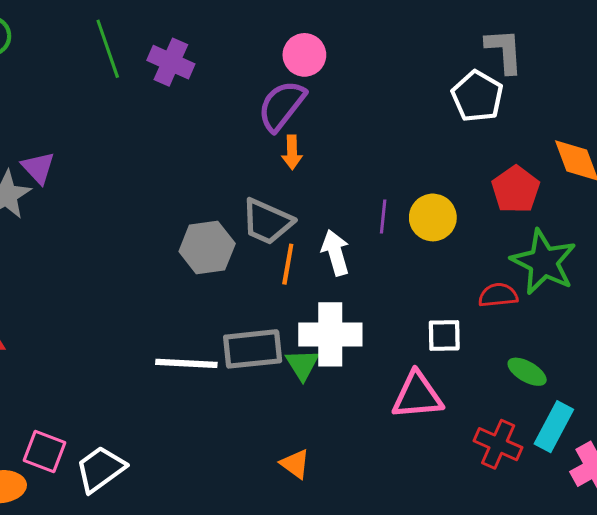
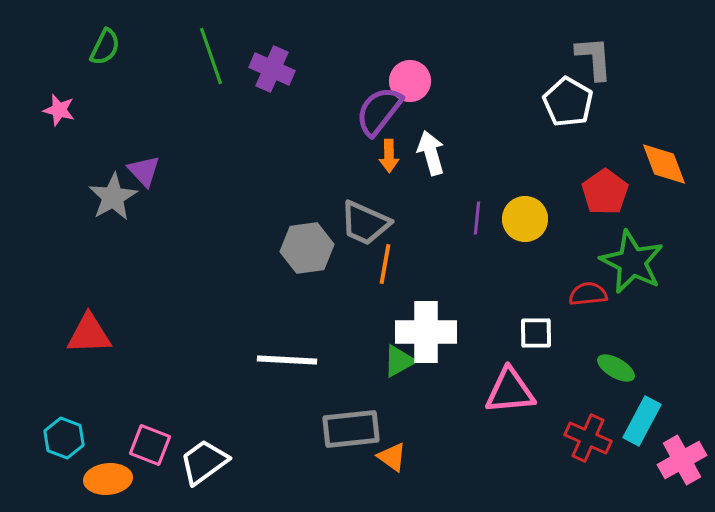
pink circle: (304, 55) -> (410, 81), moved
white arrow: (335, 253) -> (431, 153), moved
gray rectangle: (253, 349) -> (351, 429), moved
green triangle: (302, 364) -> (399, 361), turned 33

